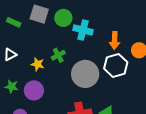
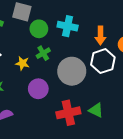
green circle: (63, 18) -> (39, 29), moved
purple circle: (34, 90) -> (38, 89), moved

